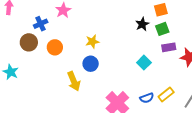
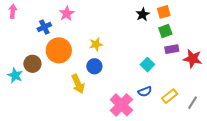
black star: (142, 24) -> (143, 14), moved
brown circle: (29, 42) -> (32, 64), moved
orange circle: (55, 47) -> (59, 50), size x1.6
blue semicircle: (147, 98) -> (145, 92), moved

